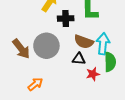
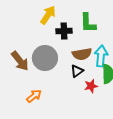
brown semicircle: (84, 42) -> (82, 54), turned -30
black triangle: (79, 59) -> (77, 71), turned -40

